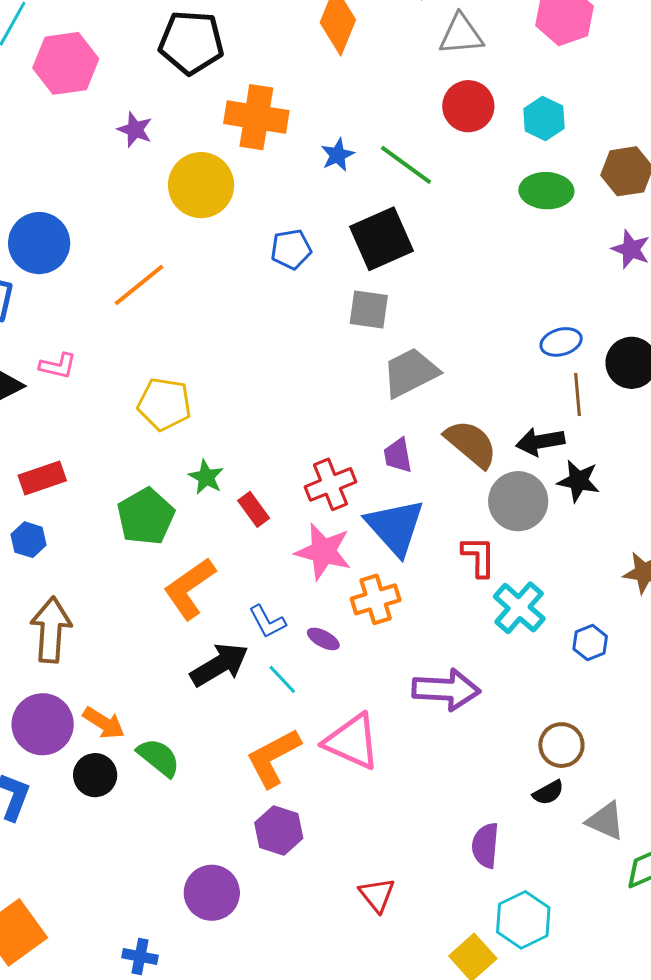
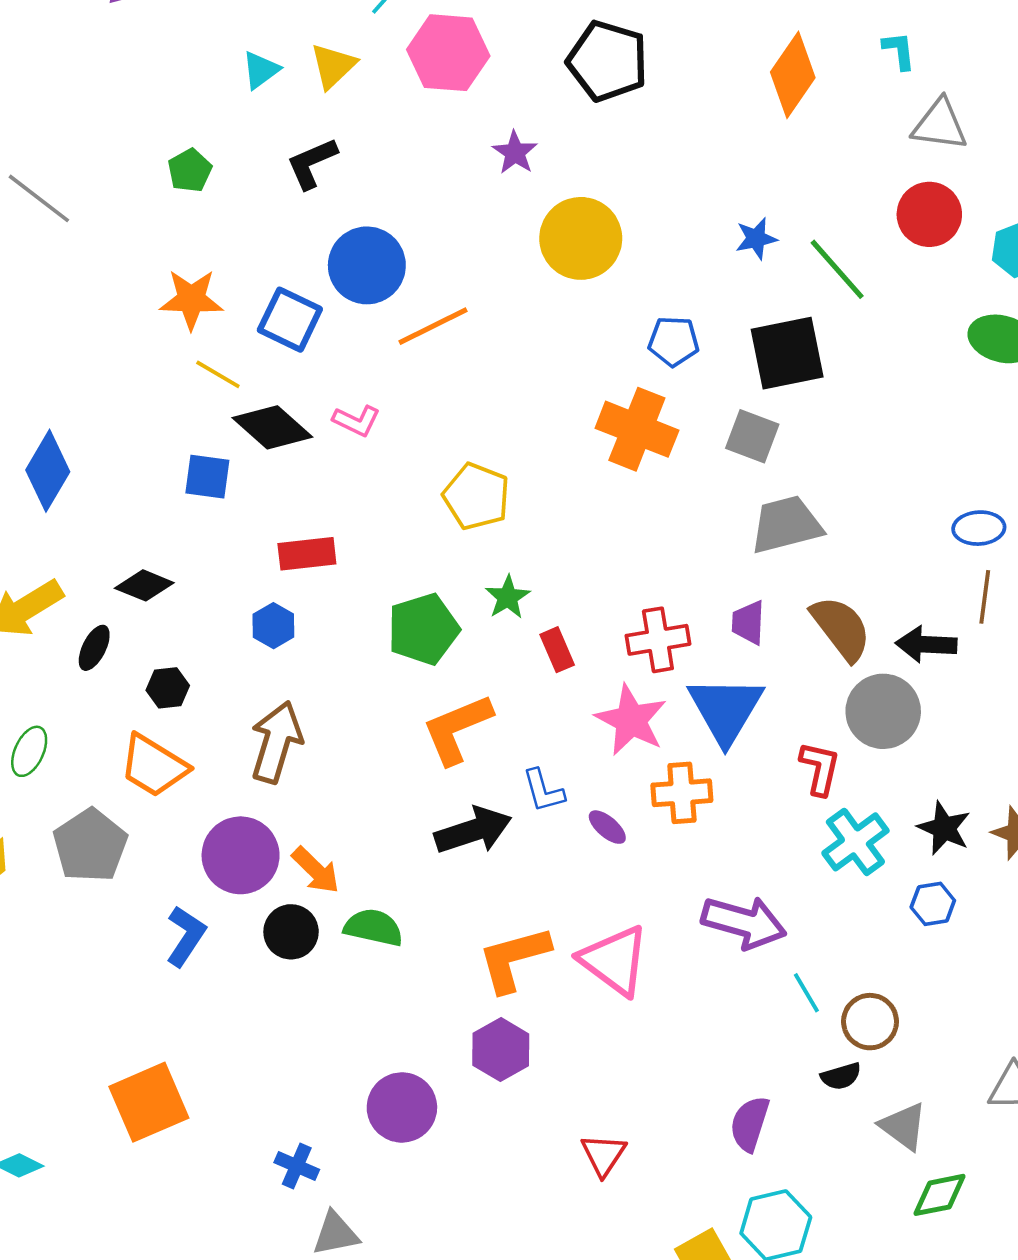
orange cross: (256, 117) -> (637, 429), moved
orange line: (139, 285) -> (433, 326), moved
black star: (578, 481) -> (944, 828), moved
cyan line: (282, 679) -> (806, 993), moved
green semicircle: (159, 757) -> (374, 928), turned -39

